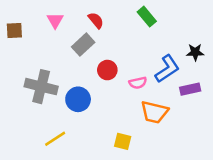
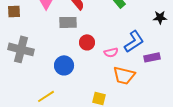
gray rectangle: (83, 45) -> (68, 22), turned 42
black star: (195, 52) -> (160, 17), moved
gray cross: (41, 87) -> (21, 49), moved

